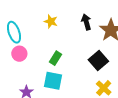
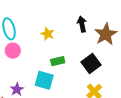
yellow star: (51, 21) -> (48, 34), moved
green rectangle: (55, 58) -> (58, 61), moved, turned 40

